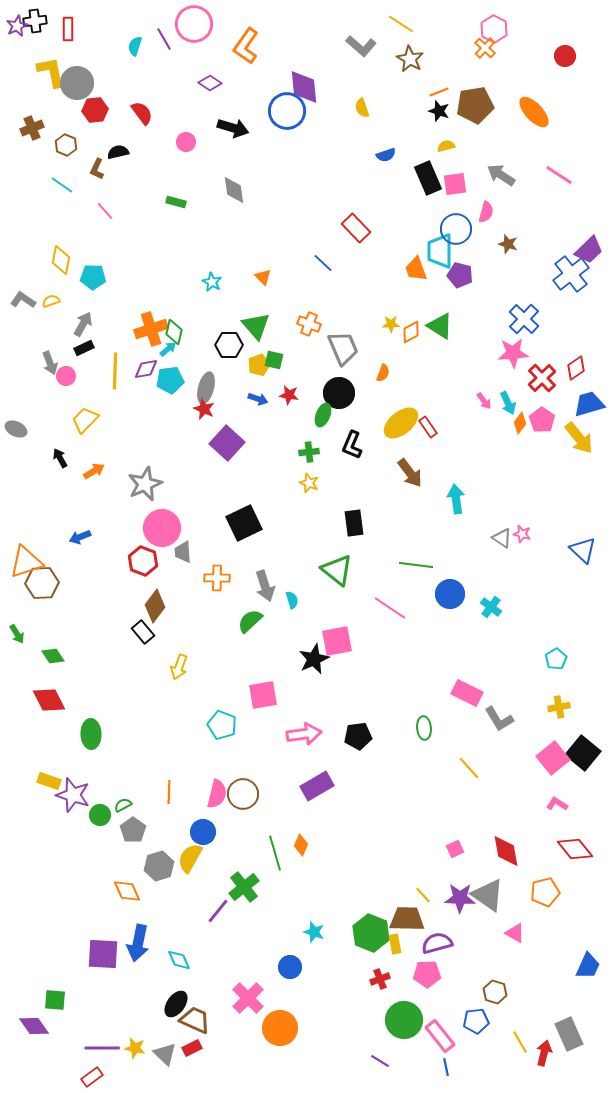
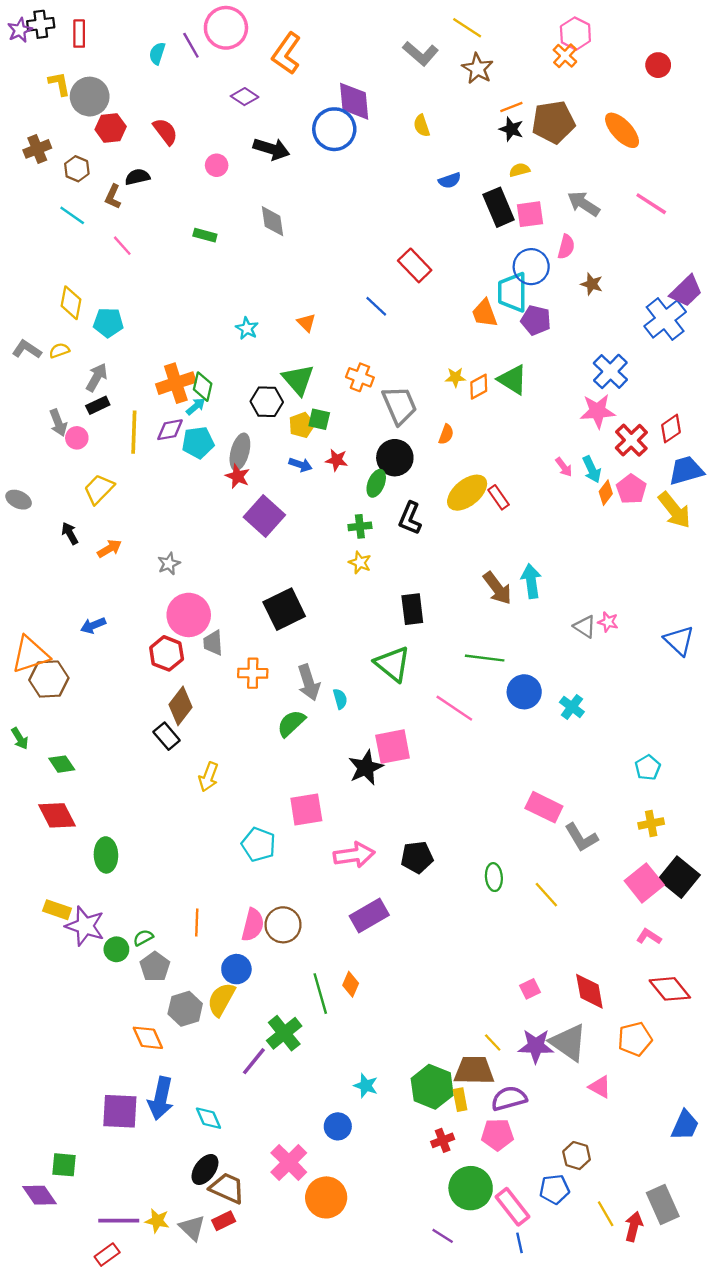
yellow L-shape: (51, 72) -> (59, 84), size x0.7
brown arrow: (410, 473) -> (497, 588), moved
gray star: (145, 484) -> (169, 564), size x0.6
green ellipse: (424, 728) -> (494, 877), moved

